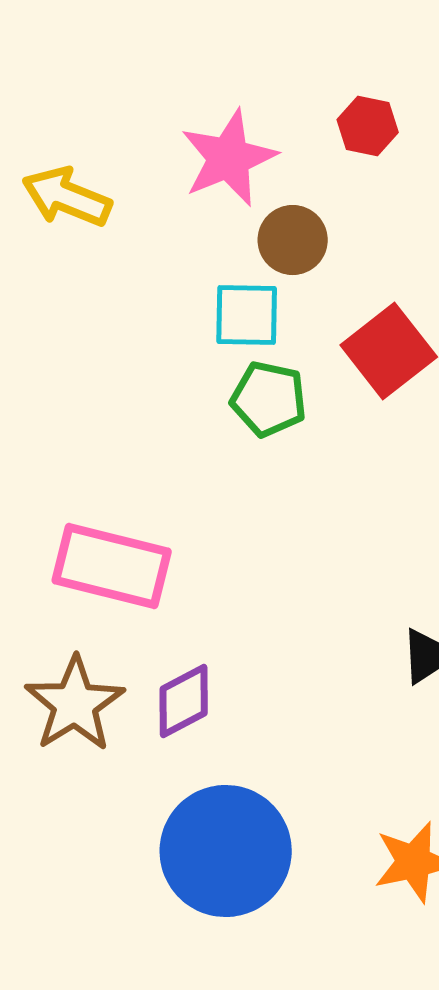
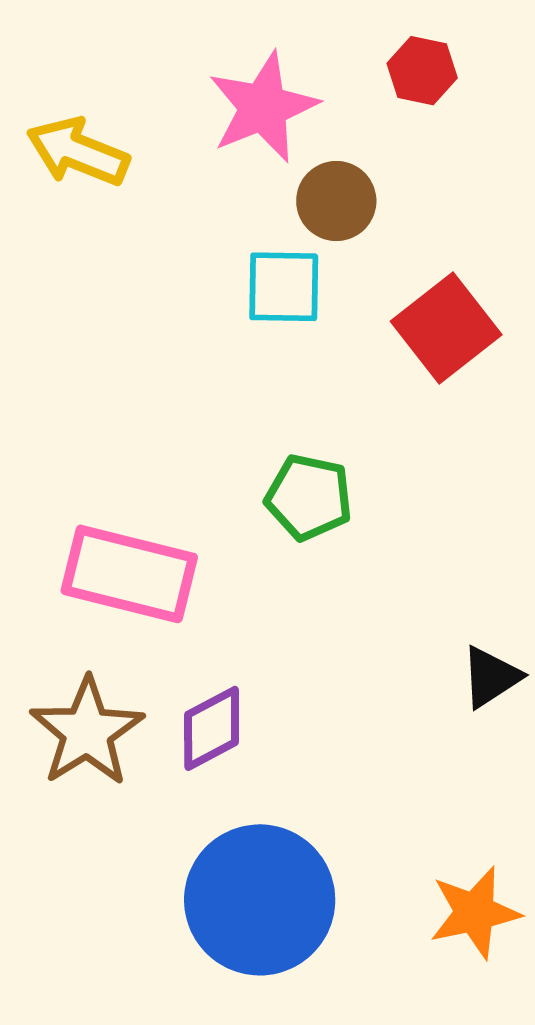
green pentagon: (269, 399) -> (309, 497), moved

